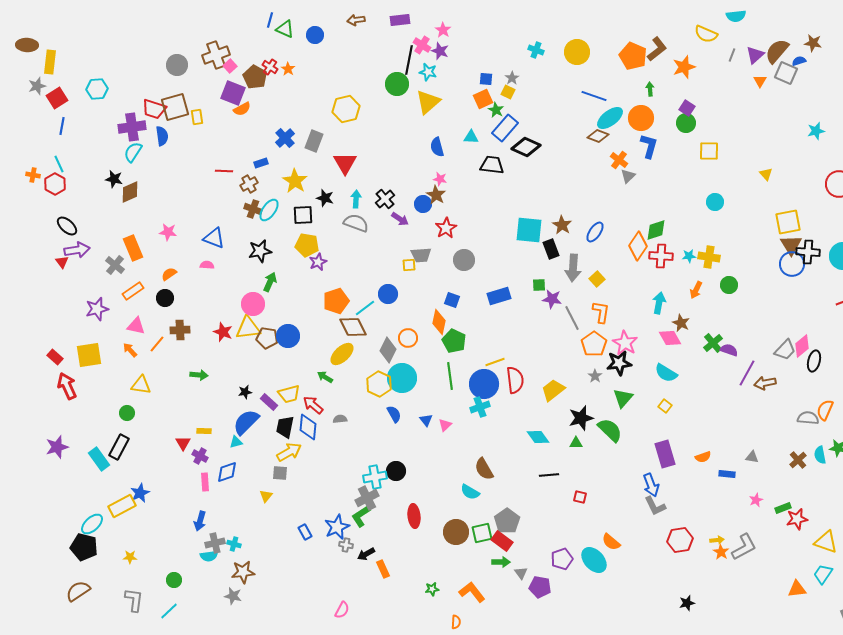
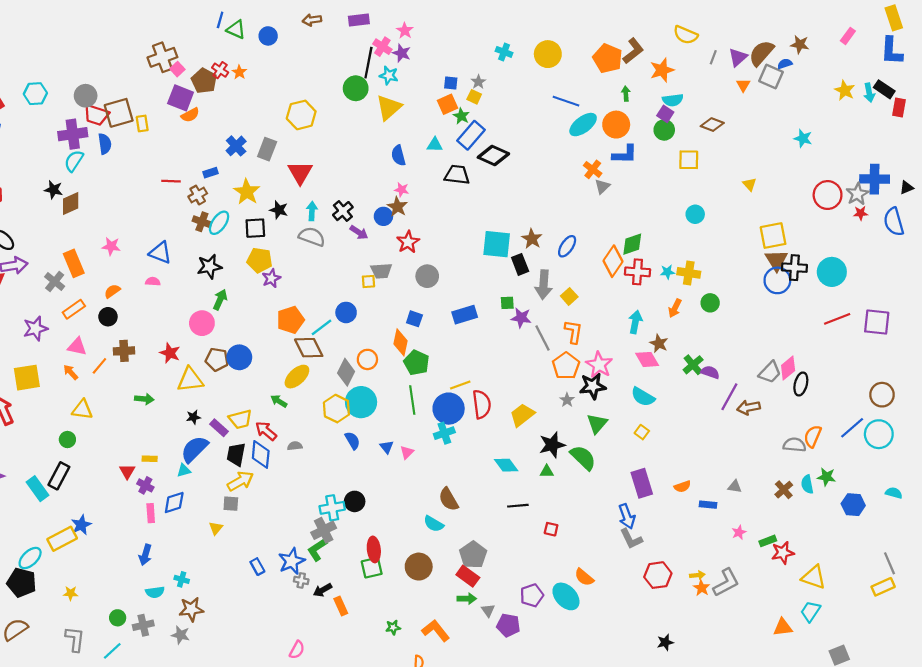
cyan semicircle: (736, 16) -> (673, 100), moved
gray circle: (177, 65) -> (86, 96), moved
cyan star: (816, 131) -> (803, 138), turned 30
brown diamond: (598, 136) -> (712, 125), moved
blue L-shape: (649, 146) -> (625, 154), turned 75
yellow triangle: (248, 328) -> (190, 380), moved
green square: (482, 533) -> (372, 568), moved
gray cross: (215, 543) -> (143, 625), moved

